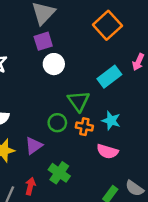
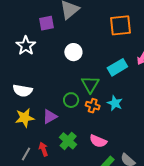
orange square: (107, 25) -> (120, 25), turned 30
purple square: (43, 41) -> (46, 23), moved
pink semicircle: (107, 151) -> (98, 141), moved
red arrow: (30, 186) -> (43, 149), turned -40

